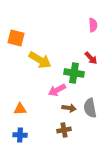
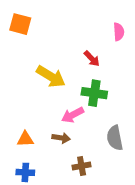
orange square: (16, 38) -> (20, 24), moved
red arrow: (91, 58) -> (92, 59), moved
brown arrow: (69, 108) -> (61, 138), moved

